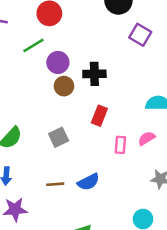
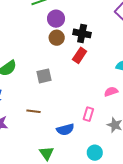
red rectangle: (99, 116) -> (80, 55), moved
pink rectangle: (120, 145) -> (88, 114), moved
blue semicircle: (88, 182) -> (65, 130), moved

